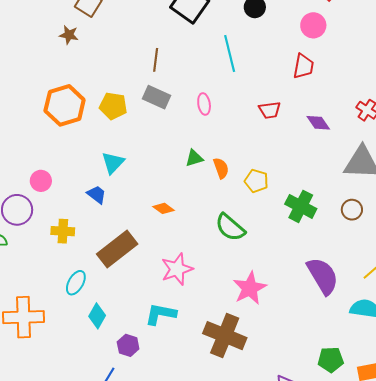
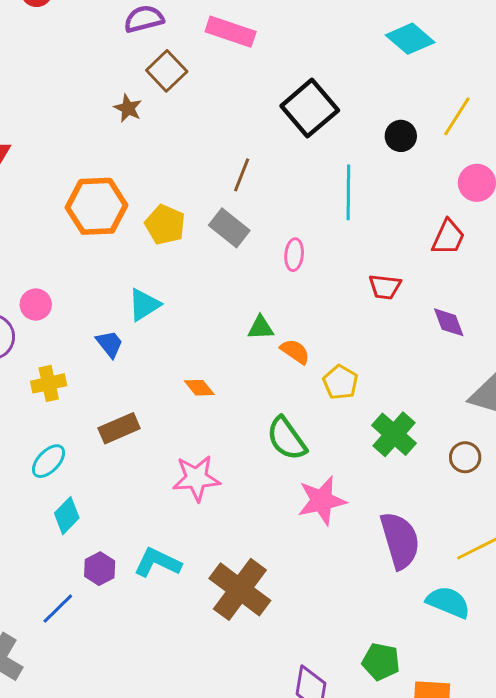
orange semicircle: (221, 168) -> (295, 351), turned -50
yellow cross: (63, 231) -> (49, 383), turned -30
brown rectangle: (117, 249) -> (119, 428), size x0.7
pink star: (250, 288) -> (322, 501), moved
cyan L-shape: (161, 314) -> (157, 562), moved

